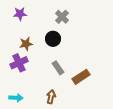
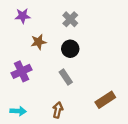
black circle: (53, 39) -> (70, 49), moved
brown star: (26, 44) -> (39, 42), moved
brown rectangle: (81, 77) -> (105, 100), moved

